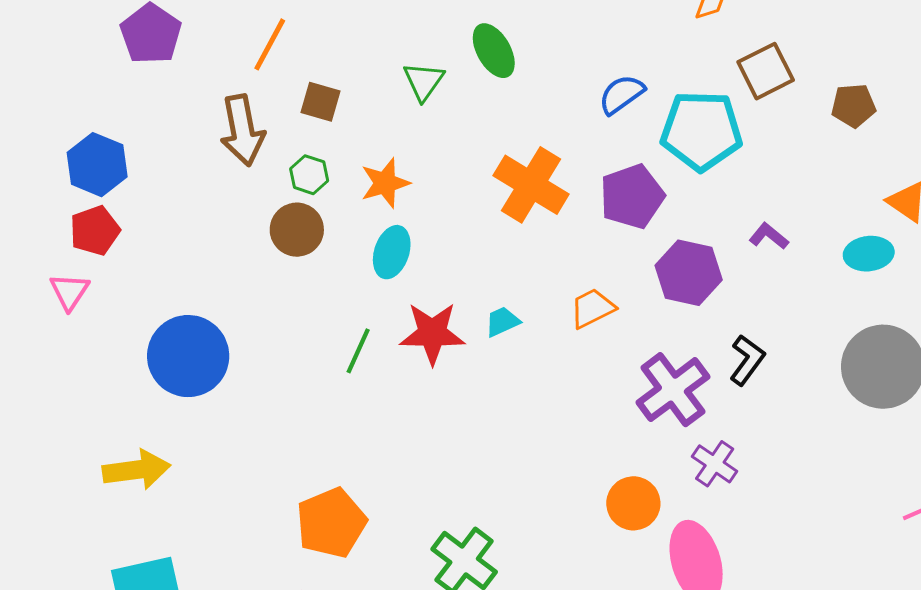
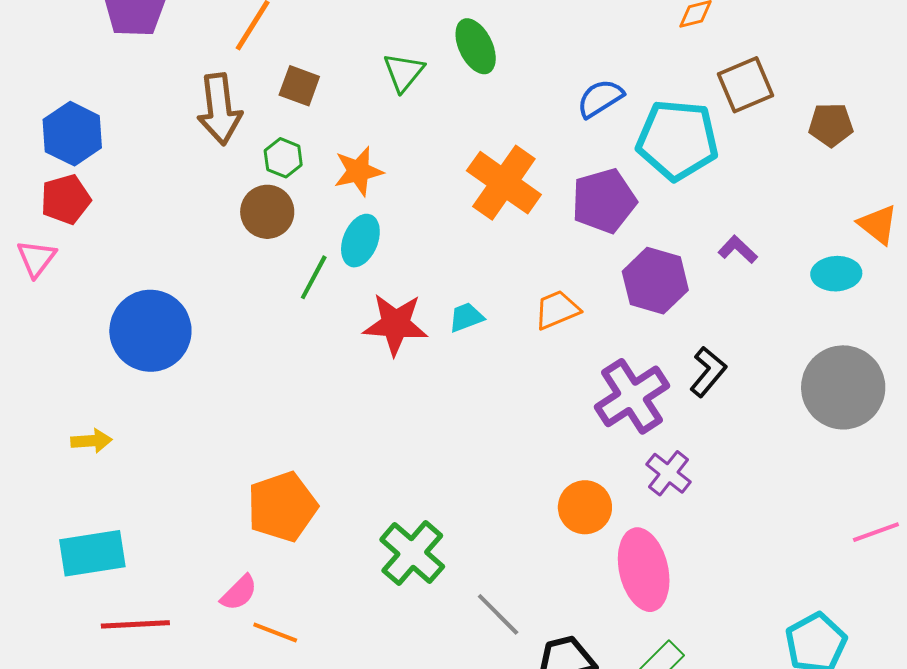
green line: (358, 351) -> (314, 277), moved
yellow arrow: (137, 470) -> (91, 441), size x0.6

